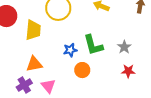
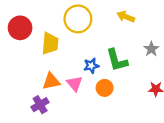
gray star: (124, 47) -> (151, 49), moved
pink triangle: (48, 86) -> (75, 83), moved

